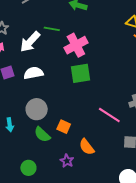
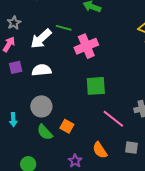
green square: (80, 73) -> (96, 86), moved
orange semicircle: (87, 147) -> (100, 150), moved
purple star: (67, 161) -> (75, 161), moved

